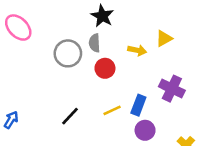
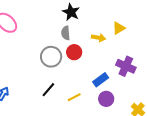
gray circle: (68, 53) -> (51, 57), moved
blue rectangle: (138, 105) -> (101, 80), turned 35
yellow line: (112, 110) -> (74, 97), moved

